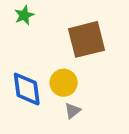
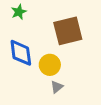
blue diamond: (27, 89) -> (21, 53), moved

